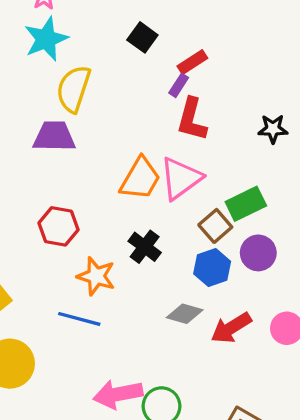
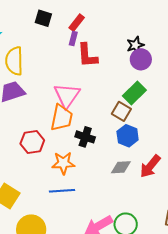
pink triangle: (181, 178) -> (67, 95), moved
orange trapezoid: (140, 179) -> (62, 118), moved
purple circle: (258, 253) -> (141, 59), moved

